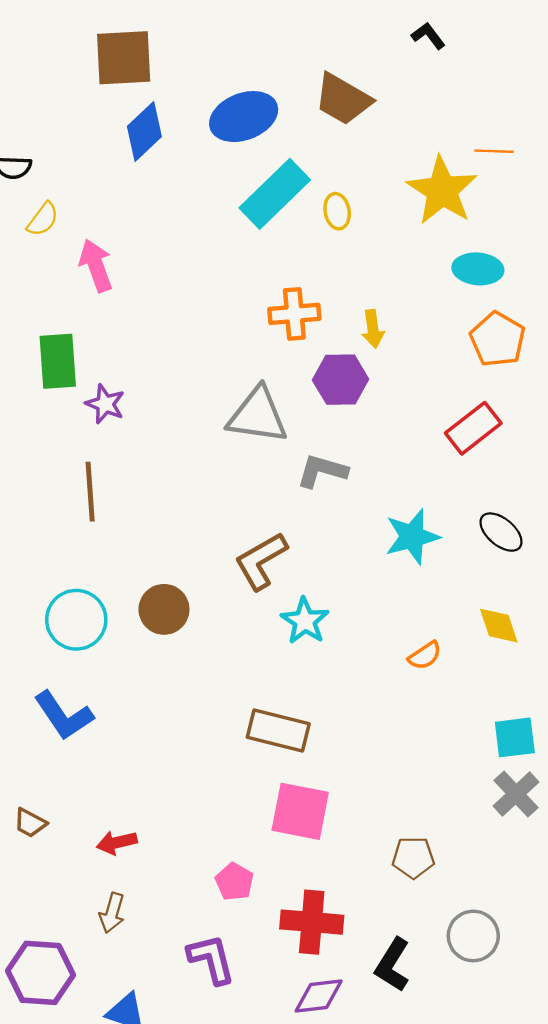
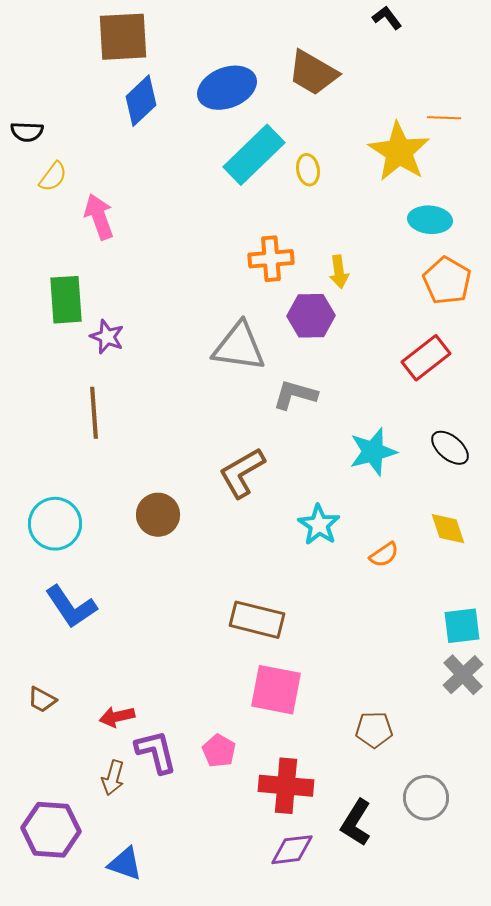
cyan circle: (76, 620) -> (55, 524), moved
cyan star: (305, 621) -> (319, 525), moved
purple L-shape: (211, 959) -> (156, 752), moved

